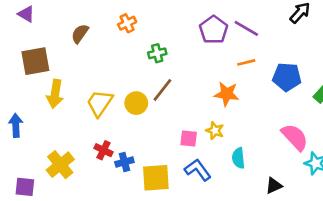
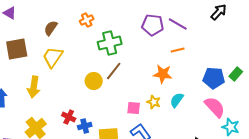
purple pentagon: (214, 30) -> (153, 25), turned -30
green cross: (157, 53) -> (110, 43), size x1.6
blue pentagon: (287, 77) -> (214, 78), moved
yellow arrow: (55, 94) -> (34, 87), moved
yellow trapezoid: (100, 103) -> (53, 57), moved
cyan semicircle: (238, 158) -> (177, 100), moved, turned 42

